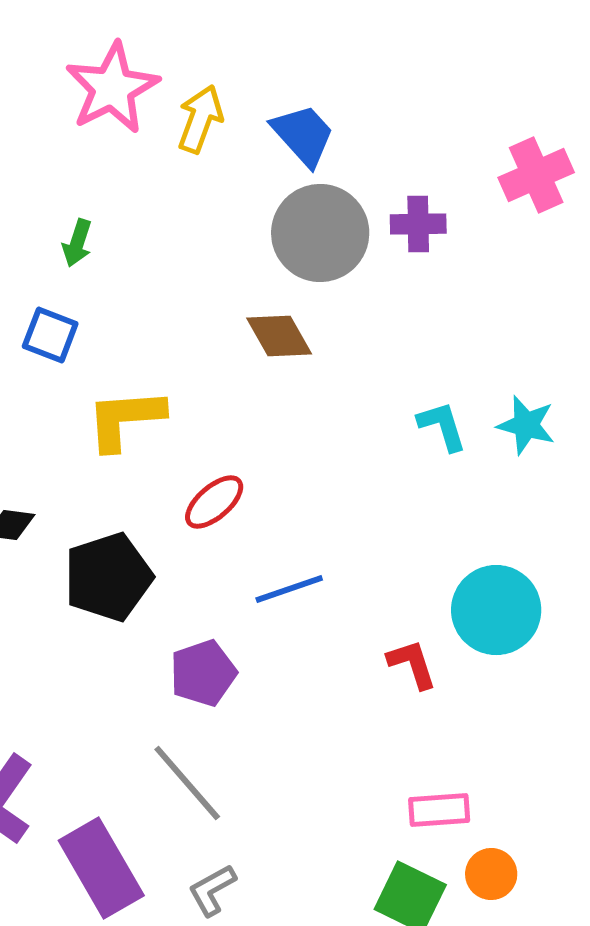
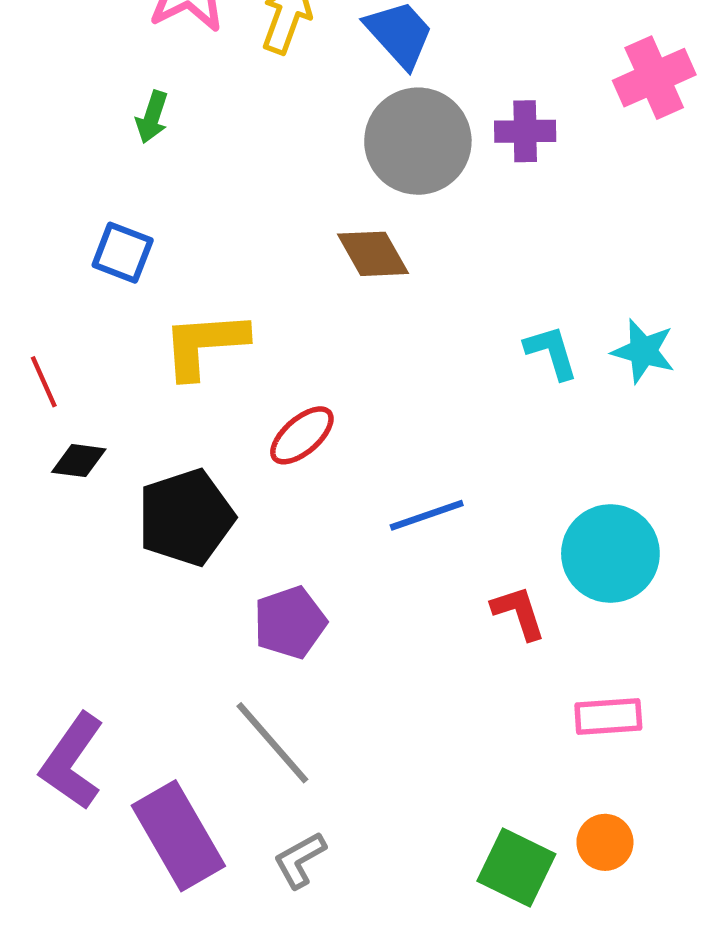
green arrow: (77, 243) -> (152, 117), moved
blue line: (289, 589) -> (427, 515), moved
pink rectangle: (439, 810) -> (608, 717), moved

